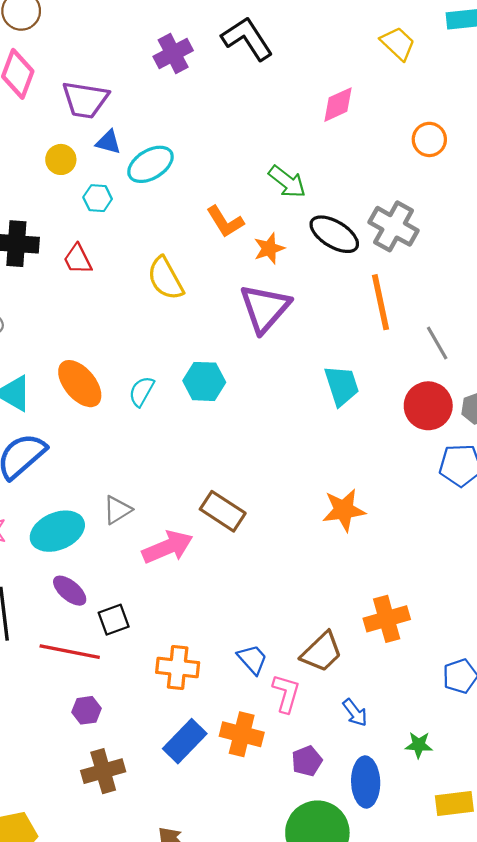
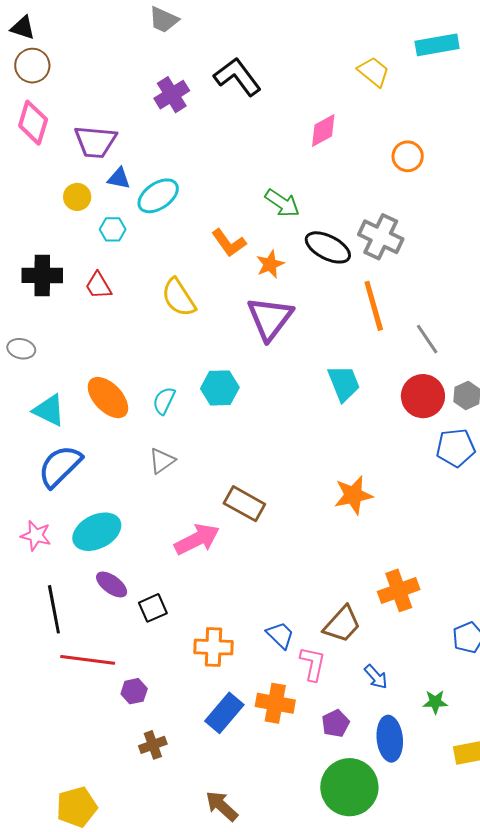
gray triangle: (117, 510) -> (162, 461), moved
red line: (70, 652) -> (88, 660), moved
brown cross: (103, 771) -> (153, 745), size x0.7

